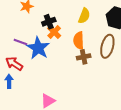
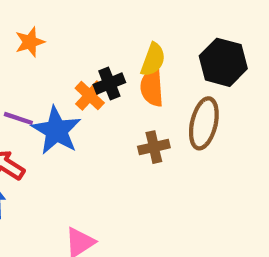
black cross: (49, 22) -> (109, 83), moved
orange semicircle: (79, 41) -> (152, 87), moved

